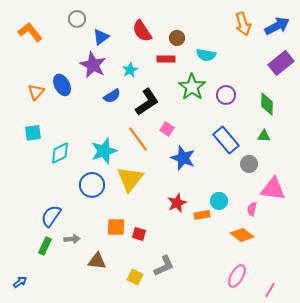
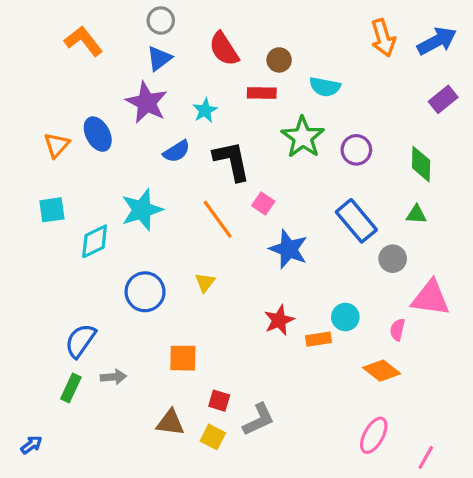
gray circle: (77, 19) -> (161, 21), moved
orange L-shape: (30, 32) -> (84, 41), moved
purple rectangle: (281, 63) -> (443, 99), size x0.7
black L-shape: (147, 102) -> (232, 161), turned -68
cyan star: (104, 151) -> (142, 210), moved
yellow triangle: (130, 179) -> (205, 282), size x0.5
red square: (139, 234) -> (219, 401), moved
brown triangle: (97, 261) -> (170, 423), moved

